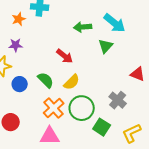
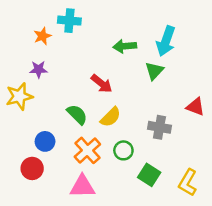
cyan arrow: (115, 23) -> (166, 41), turned 70
blue circle: (20, 84) -> (45, 141), moved
gray cross: (118, 100) -> (159, 127), moved, turned -30
green circle: (82, 108) -> (123, 150), size x0.6
yellow L-shape: (132, 133) -> (188, 183), turned -35

